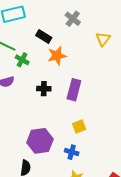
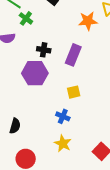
orange star: (57, 56) -> (88, 21), moved
purple hexagon: (40, 141) -> (35, 73), moved

